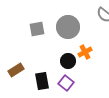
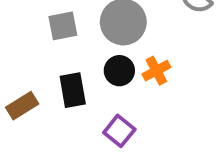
black circle: (68, 61) -> (119, 71), moved
black rectangle: (42, 81) -> (73, 90), moved

